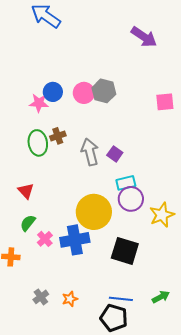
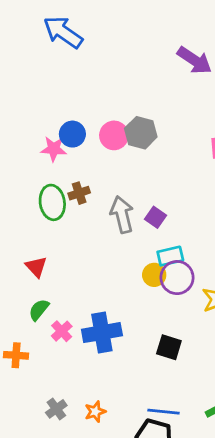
yellow circle: (94, 212) -> (154, 275), moved, size x0.5
black square: (125, 251) -> (169, 347), size x0.7

